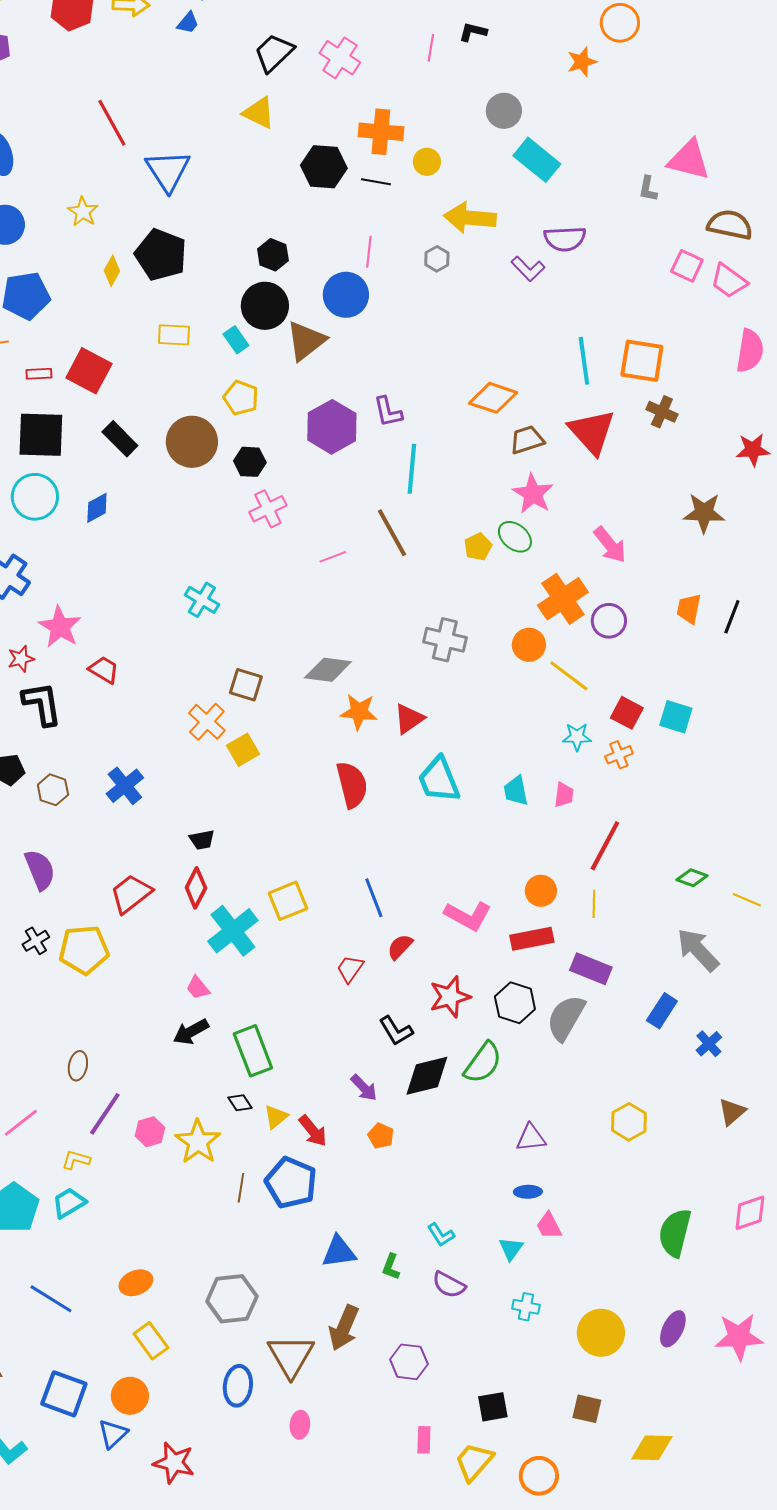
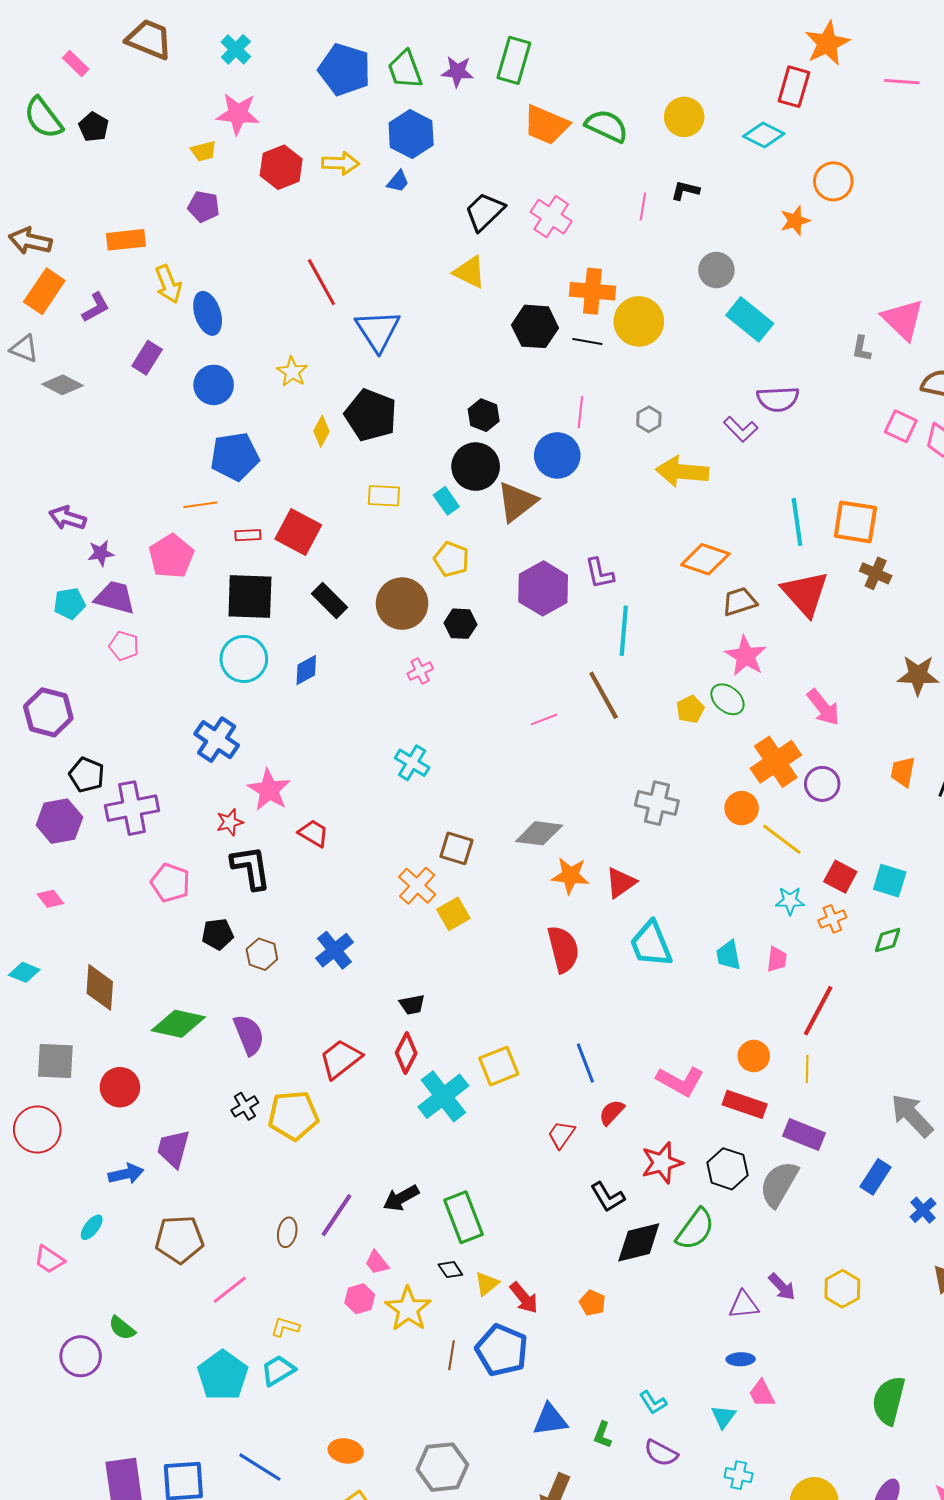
pink triangle: (689, 160) -> (903, 319), turned 30
yellow circle: (427, 162) -> (639, 321), size x1.8
yellow arrow: (470, 218) -> (682, 472), moved
pink cross: (268, 509) -> (420, 671), moved, size x0.7
green diamond: (692, 878) -> (888, 940), moved, turned -36
red rectangle: (532, 939) -> (745, 1104), turned 30
pink trapezoid: (198, 988) -> (377, 1263), moved
purple arrow: (364, 1088) -> (782, 1287), moved
purple line: (105, 1114) -> (337, 1215), moved
orange ellipse: (136, 1283) -> (346, 1451), turned 32

